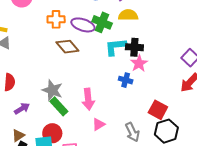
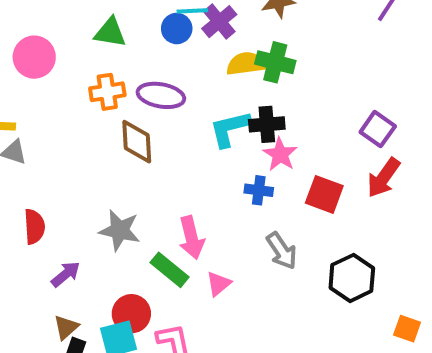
green cross: (102, 22) -> (275, 62), moved
brown diamond: (67, 47) -> (137, 142), turned 45
green rectangle: (59, 106) -> (170, 270), moved
red square: (158, 110) -> (324, 194), moved
gray arrow: (132, 132) -> (282, 251), moved

